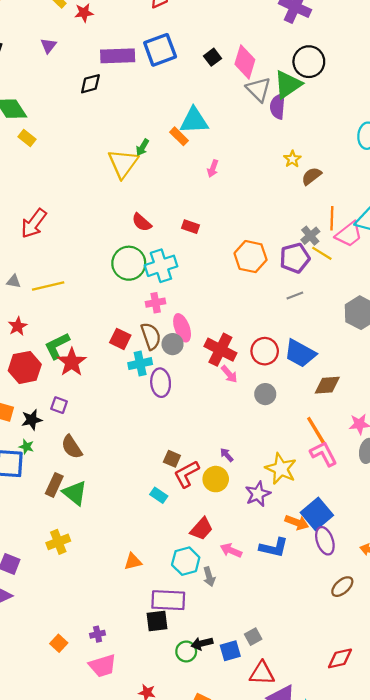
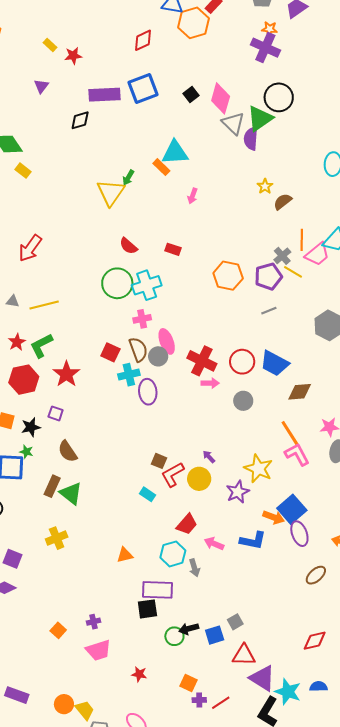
green L-shape: (57, 346) -> (41, 346), moved
pink arrow: (229, 374) -> (210, 383), turned -48

